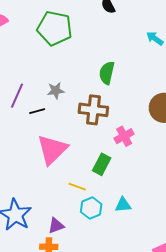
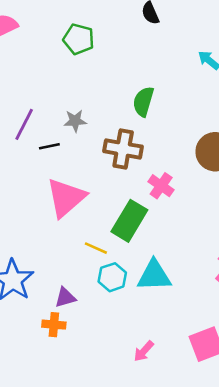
green pentagon: (55, 28) -> (79, 39), size x0.7
pink cross: (124, 136) -> (161, 186), turned -30
green rectangle: (102, 164) -> (129, 221), size x1.4
cyan triangle: (123, 205) -> (154, 276), size x1.6

